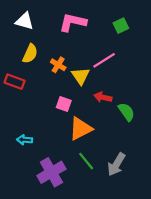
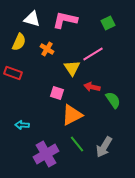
white triangle: (25, 21) -> (32, 19), moved
yellow semicircle: (30, 54) -> (19, 42), moved
orange cross: (58, 65) -> (47, 49), moved

